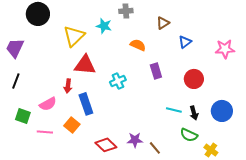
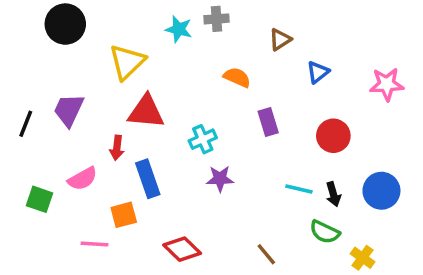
cyan star: (104, 26) -> (179, 29), moved
purple trapezoid: (15, 48) -> (69, 110), moved
black line: (16, 81) -> (26, 124), moved
orange square: (72, 125) -> (124, 215), turned 35
pink line: (45, 132) -> (95, 244), moved
purple star: (135, 140) -> (220, 179), moved

